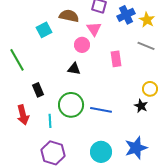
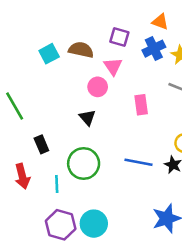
cyan square: (44, 30) -> (49, 54), moved
black triangle: (74, 69) -> (87, 118), turned 40
blue line: (101, 110) -> (139, 162), moved
cyan circle: (101, 152) -> (94, 224), moved

